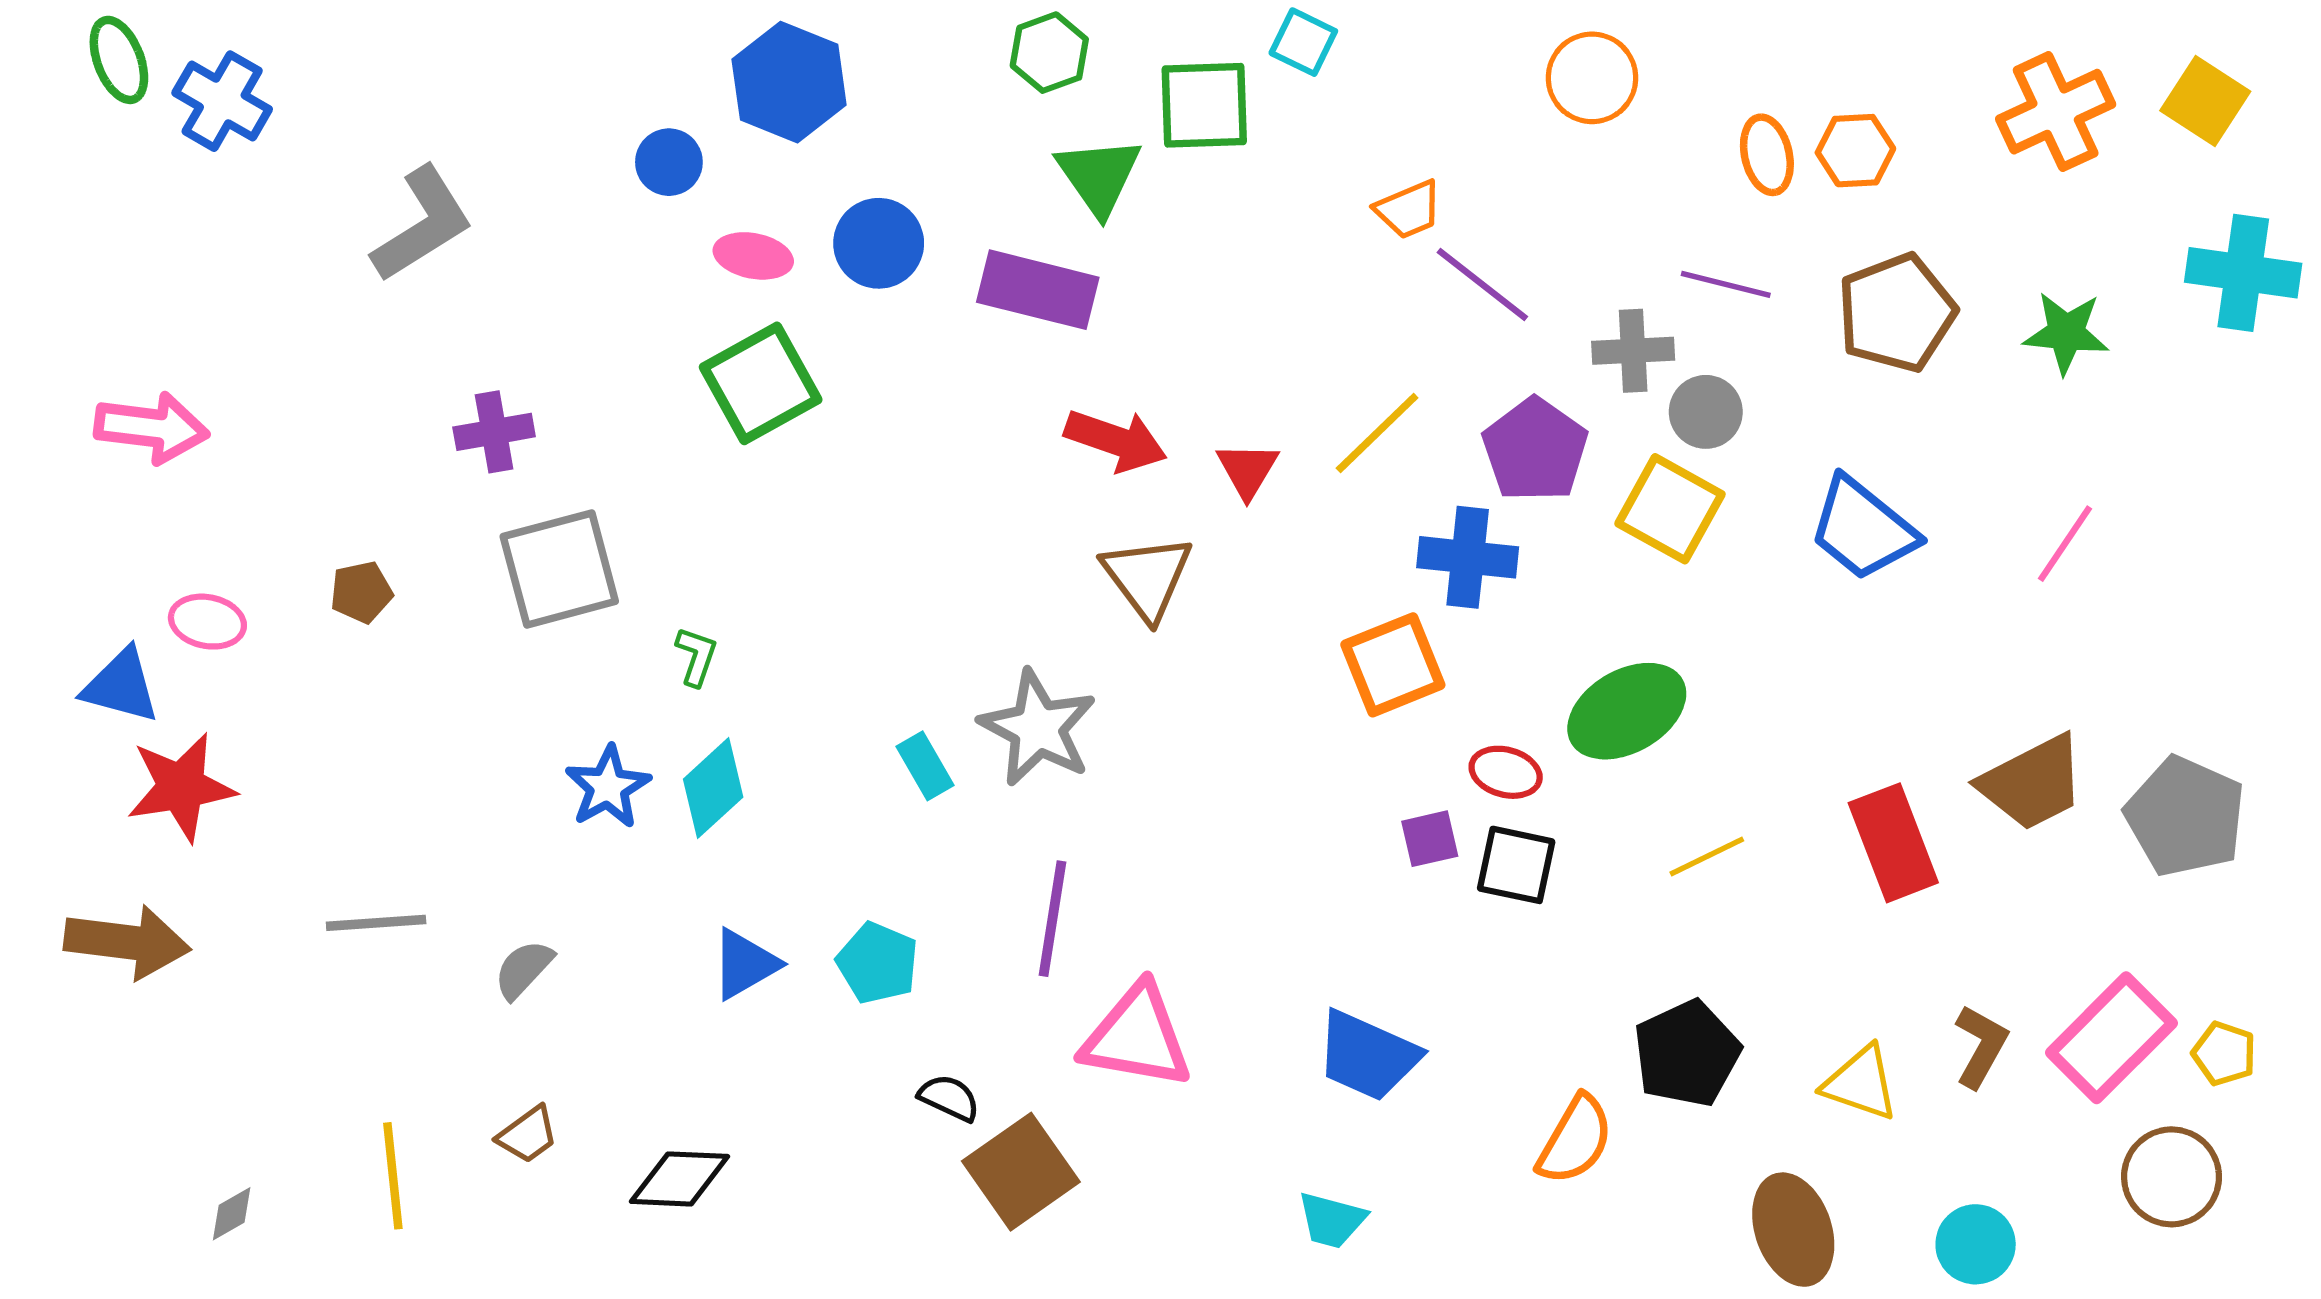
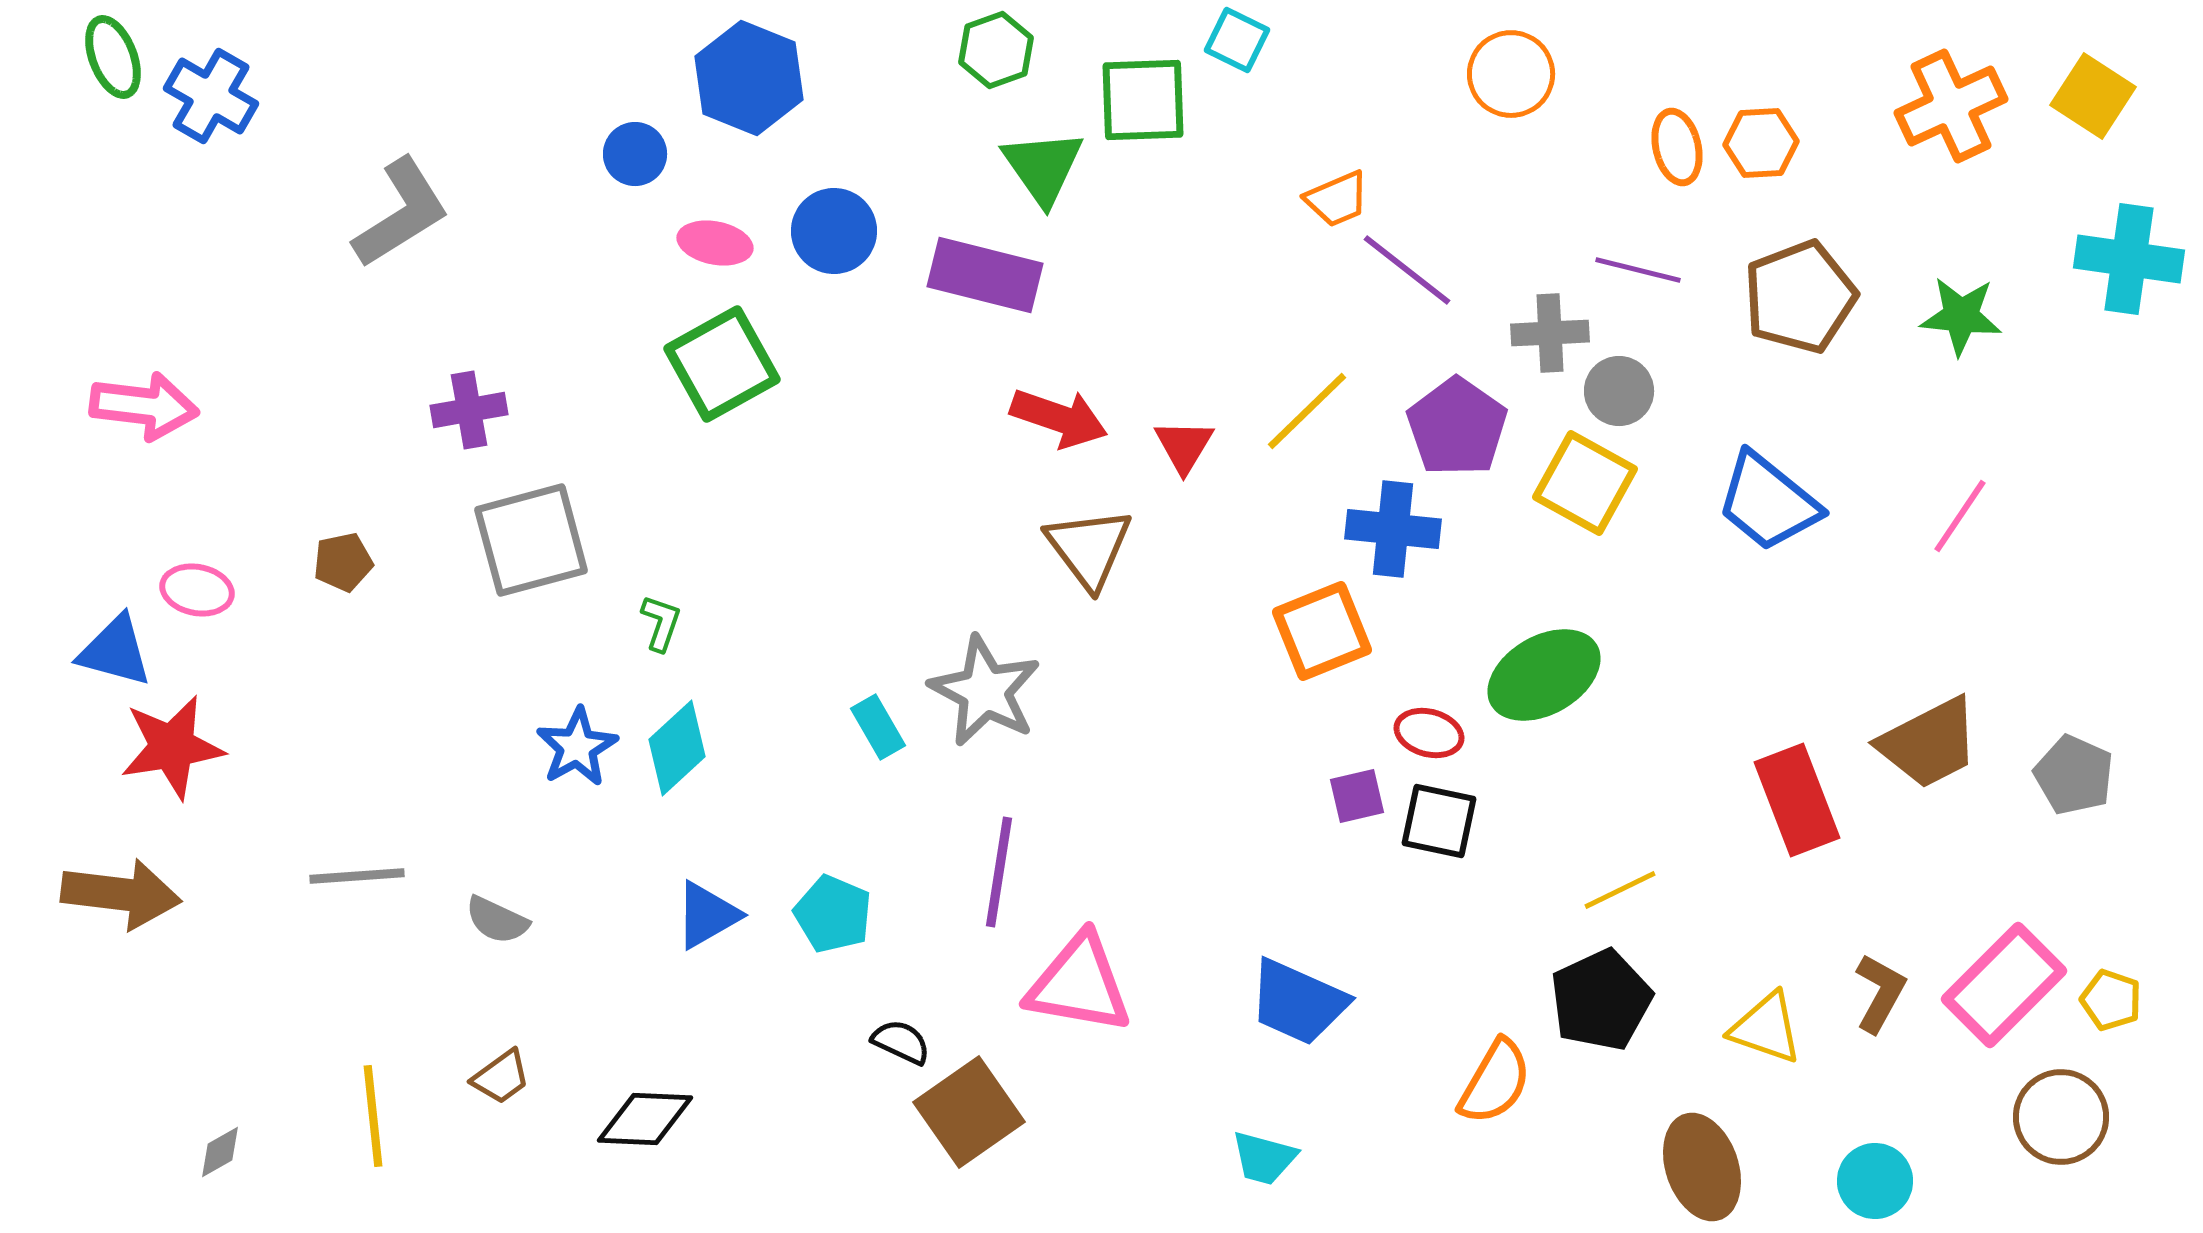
gray pentagon: (2185, 817) -> (2074, 775), size x0.7
yellow line: (1707, 857) -> (1620, 890), moved
gray semicircle: (524, 969) -> (497, 920), turned -108

